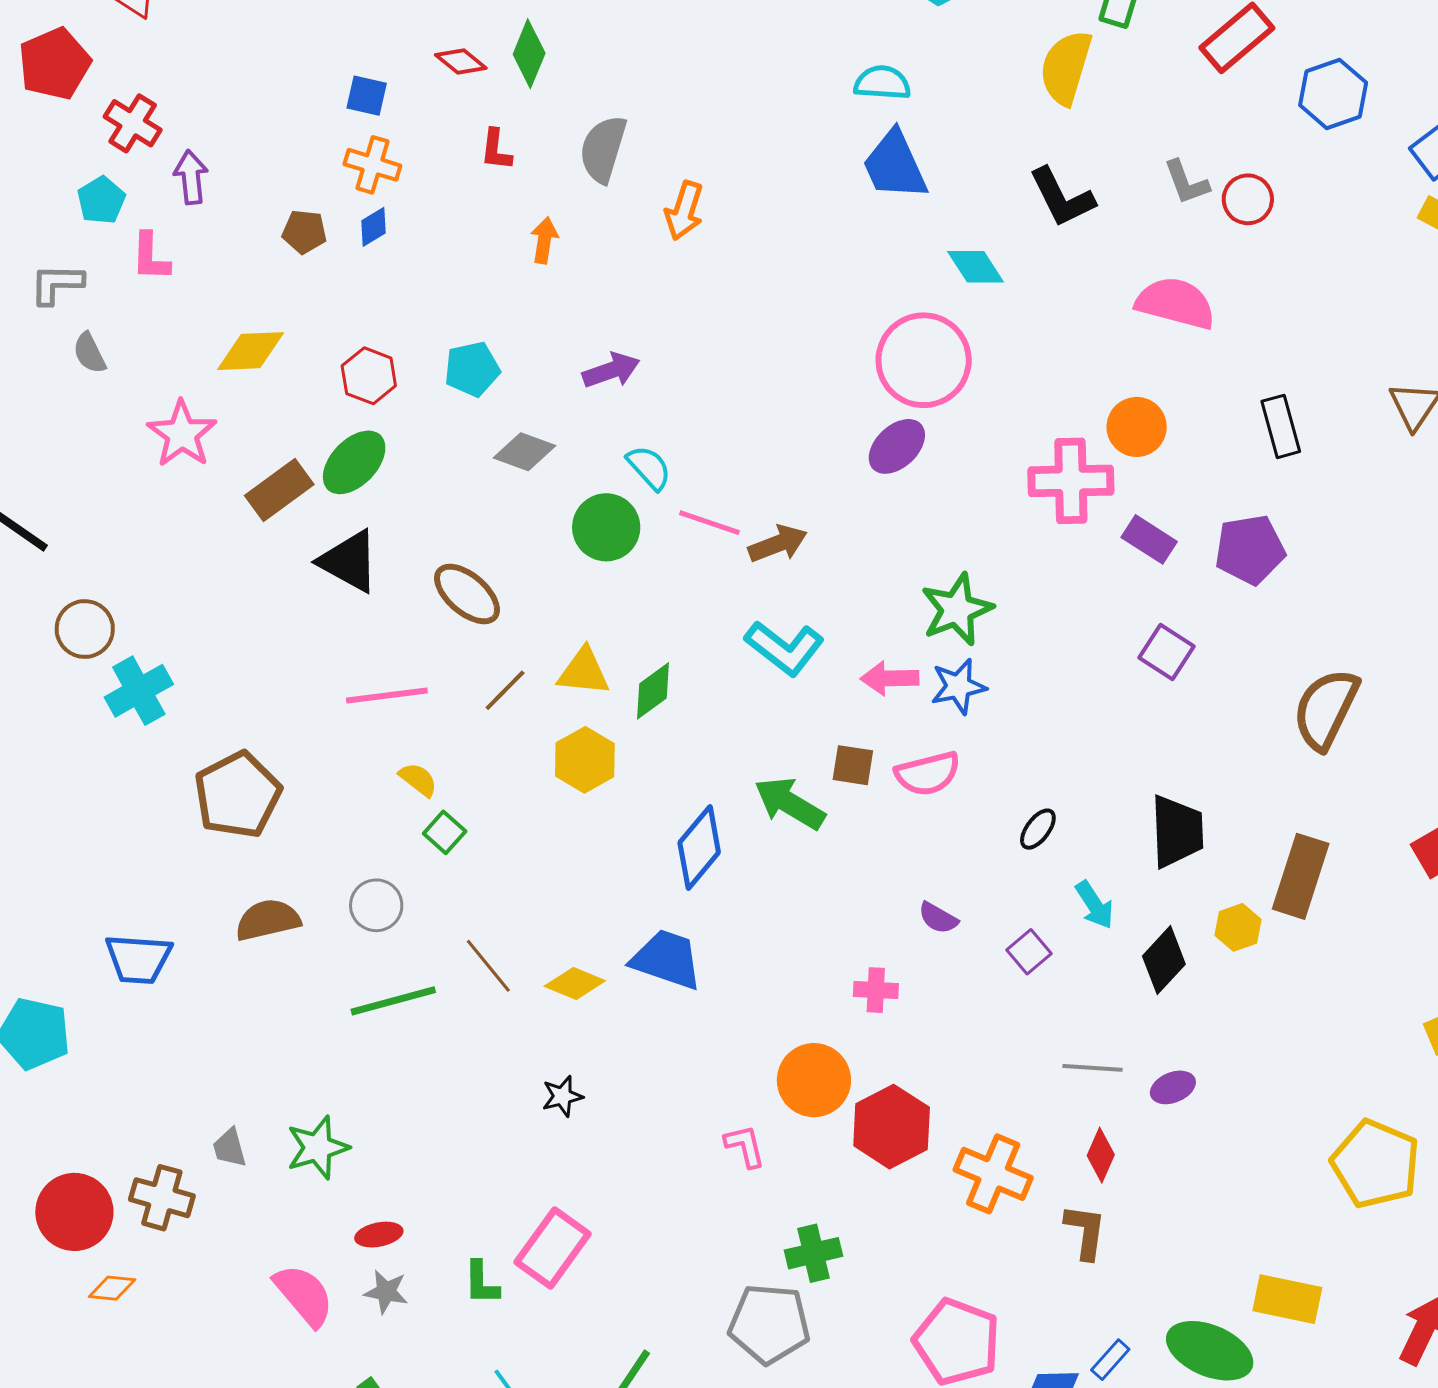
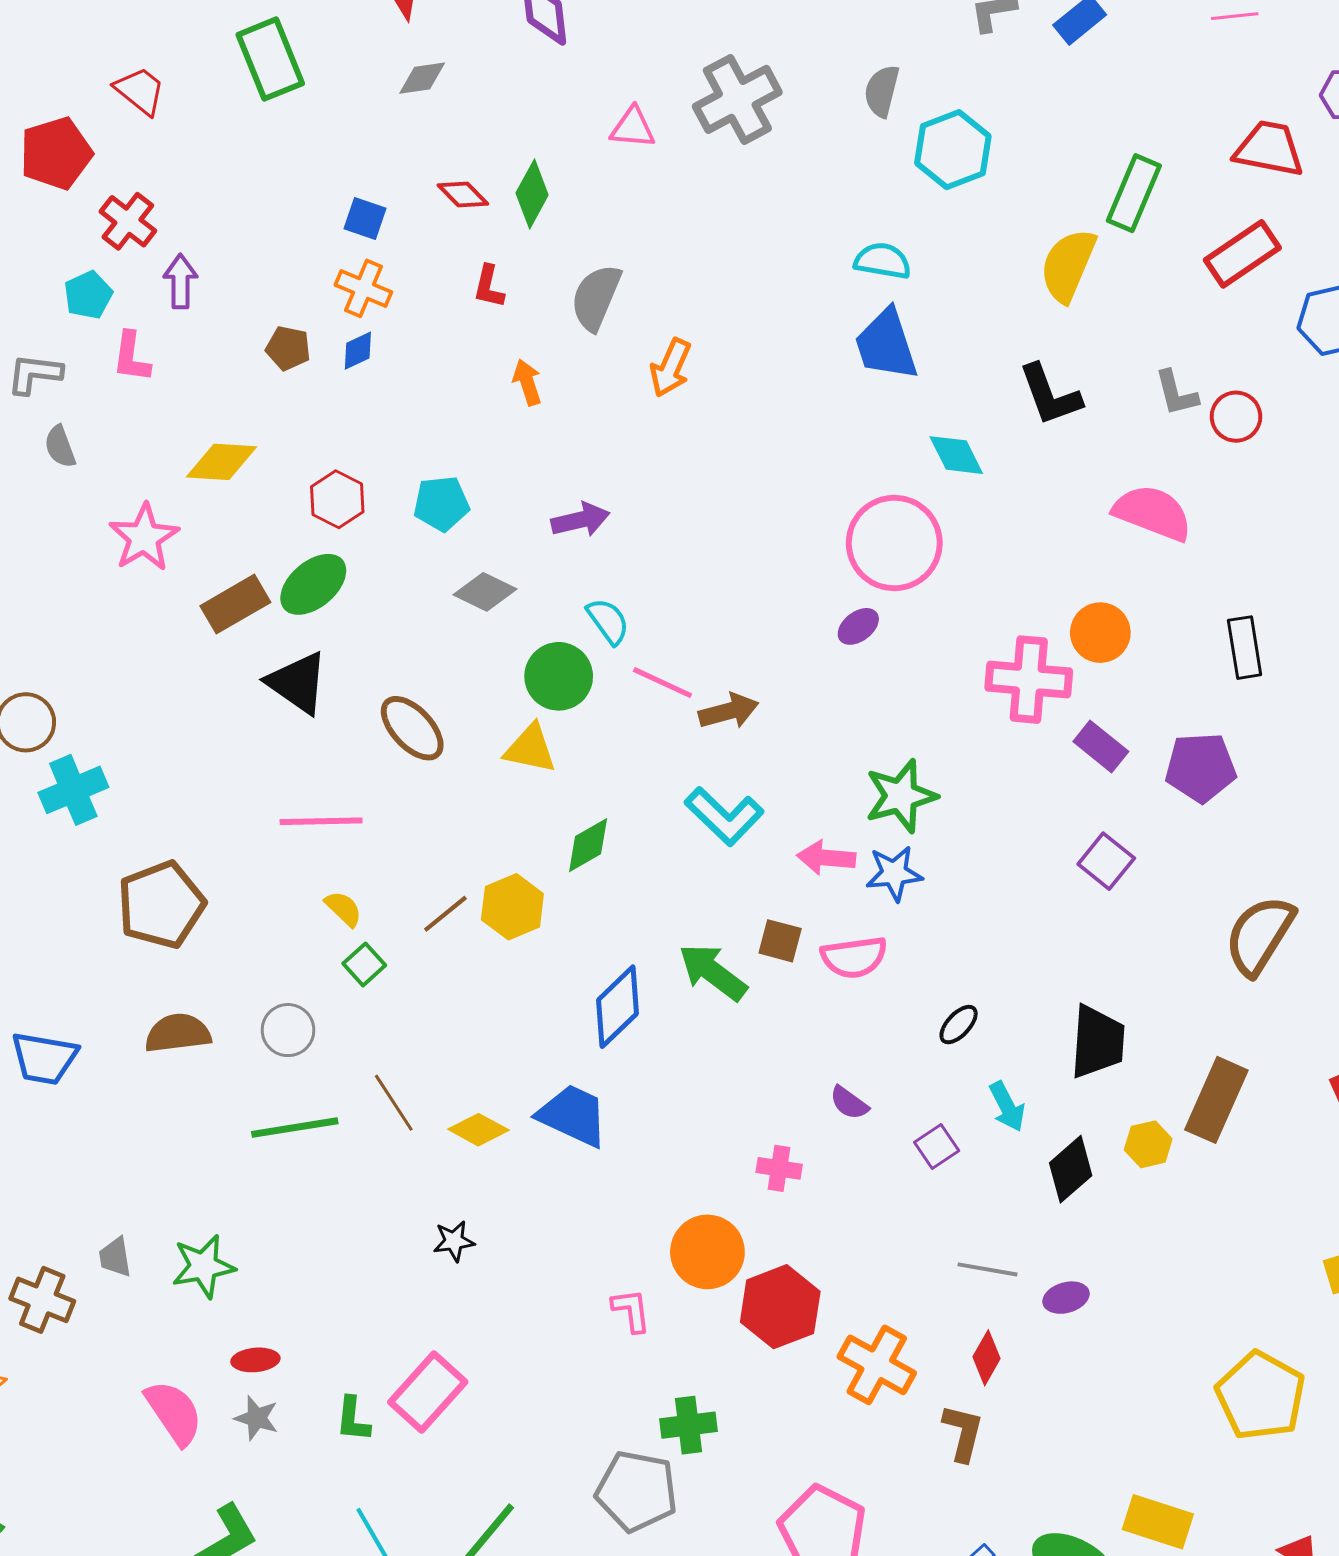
orange arrow: (544, 240) -> (527, 382), turned -33
purple ellipse: (897, 446) -> (858, 626), size x0.7
yellow triangle: (584, 672) -> (530, 749), moved
brown line: (505, 690) -> (445, 914), moved

